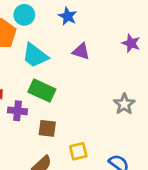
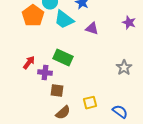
cyan trapezoid: (35, 55) -> (64, 20), moved
brown square: (47, 128) -> (57, 91), moved

